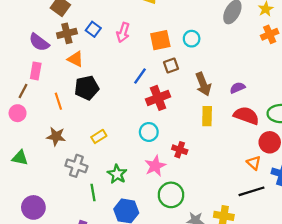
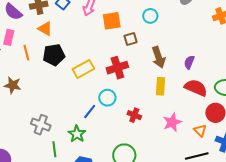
orange square: (160, 40) -> (112, 21), moved
blue line: (140, 76) -> (90, 112), moved
purple semicircle: (237, 88) -> (189, 62), turned -48
orange line: (58, 101) -> (26, 53), moved
brown star: (56, 136) -> (13, 85), moved
yellow rectangle: (99, 136) -> (83, 69), moved, size x1.5
pink star: (155, 166) -> (172, 122), moved

